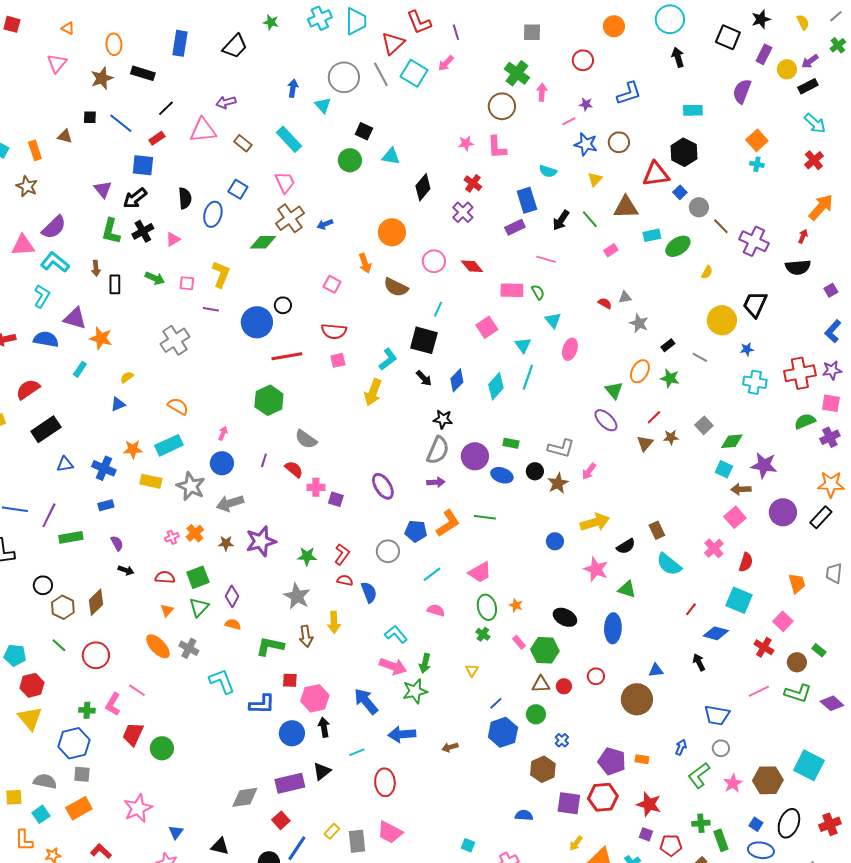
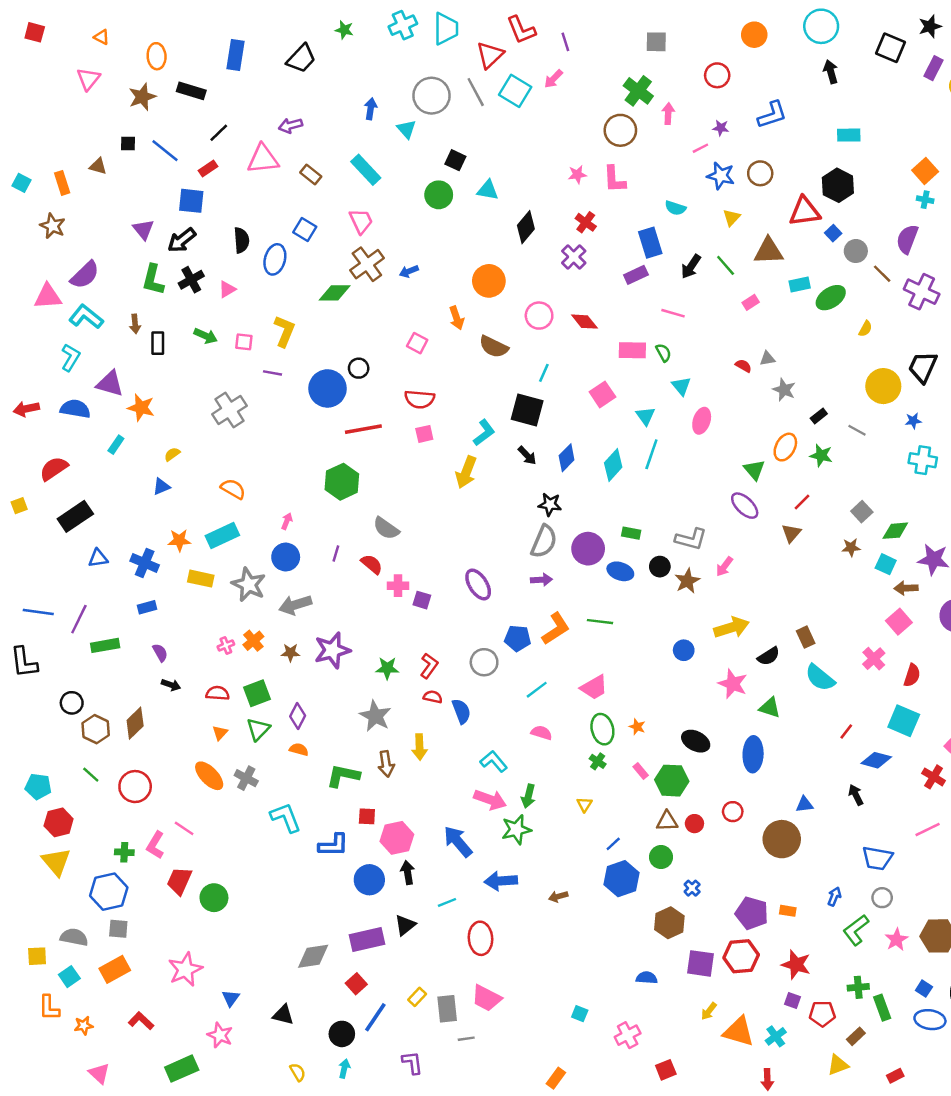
purple semicircle: (742, 91) -> (907, 239), moved
brown star: (671, 437) -> (851, 547), moved

